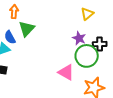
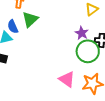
pink triangle: (66, 72) -> (67, 79), moved

